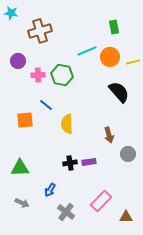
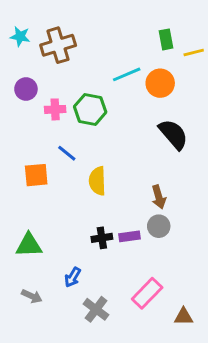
cyan star: (11, 13) -> (20, 36), moved
yellow line: (133, 62) -> (194, 53), moved
gray circle: (128, 154) -> (159, 226), moved

